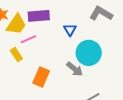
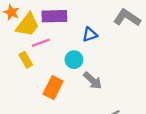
blue triangle: (70, 30) -> (90, 34), turned 40
cyan circle: (89, 53) -> (74, 60), moved, size x0.6

